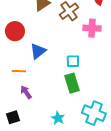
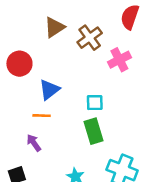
pink cross: (92, 28) -> (119, 60), turned -30
orange line: (19, 71) -> (42, 116), moved

